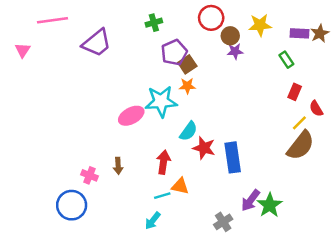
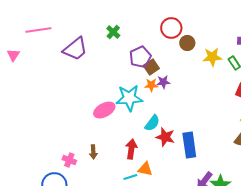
green cross: (154, 23) -> (113, 32), moved, turned -32
yellow star: (260, 25) -> (212, 57), moved
purple star: (235, 51) -> (163, 82), moved

